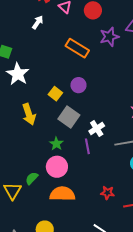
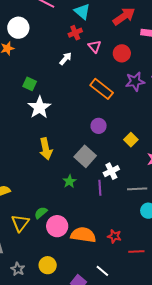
yellow square: (55, 94) -> (131, 140), moved
pink circle: (57, 167) -> (57, 226), moved
orange semicircle: (62, 194) -> (83, 235), moved

